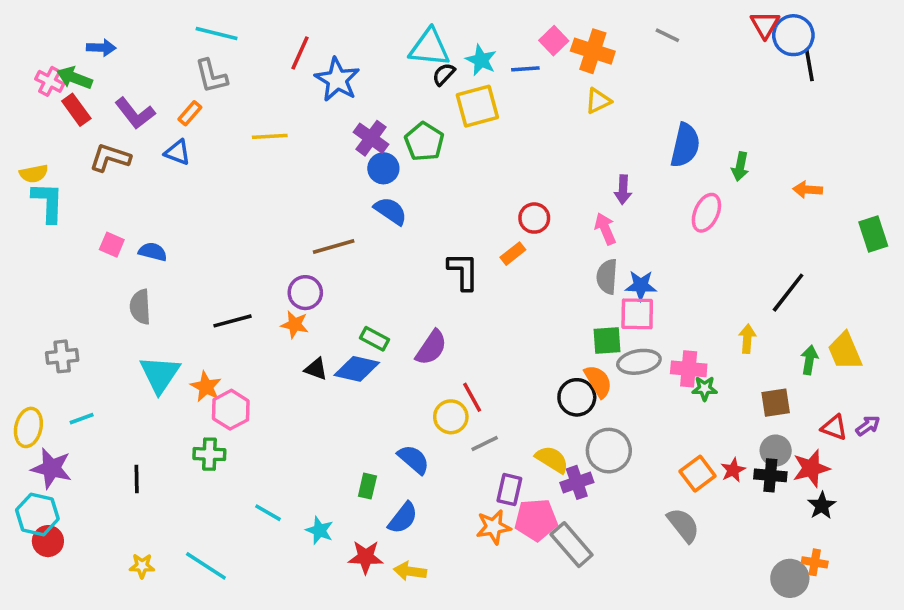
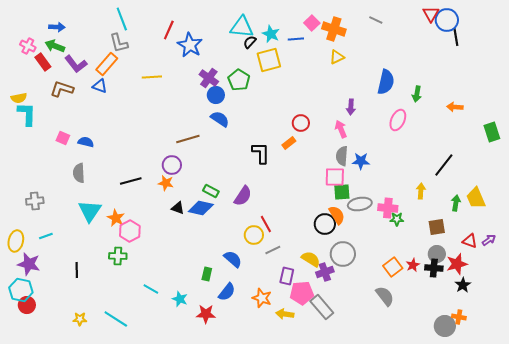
cyan line: (217, 33) -> (122, 19), turned 55
green arrow: (75, 78) -> (55, 46), moved
orange rectangle: (190, 113) -> (107, 64), size x1.6
pink square: (637, 314) -> (335, 177), moved
orange star: (493, 527) -> (262, 298), moved, turned 30
yellow arrow: (410, 571) -> (285, 314), moved

